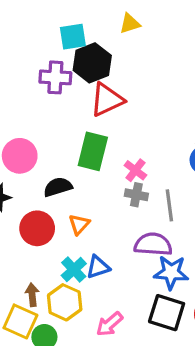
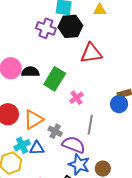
red triangle: (107, 100) -> (91, 53), moved
black semicircle: (58, 187) -> (30, 72), moved
gray cross: (136, 195) -> (55, 131), moved
orange triangle: (79, 224) -> (33, 119), size x1.5

